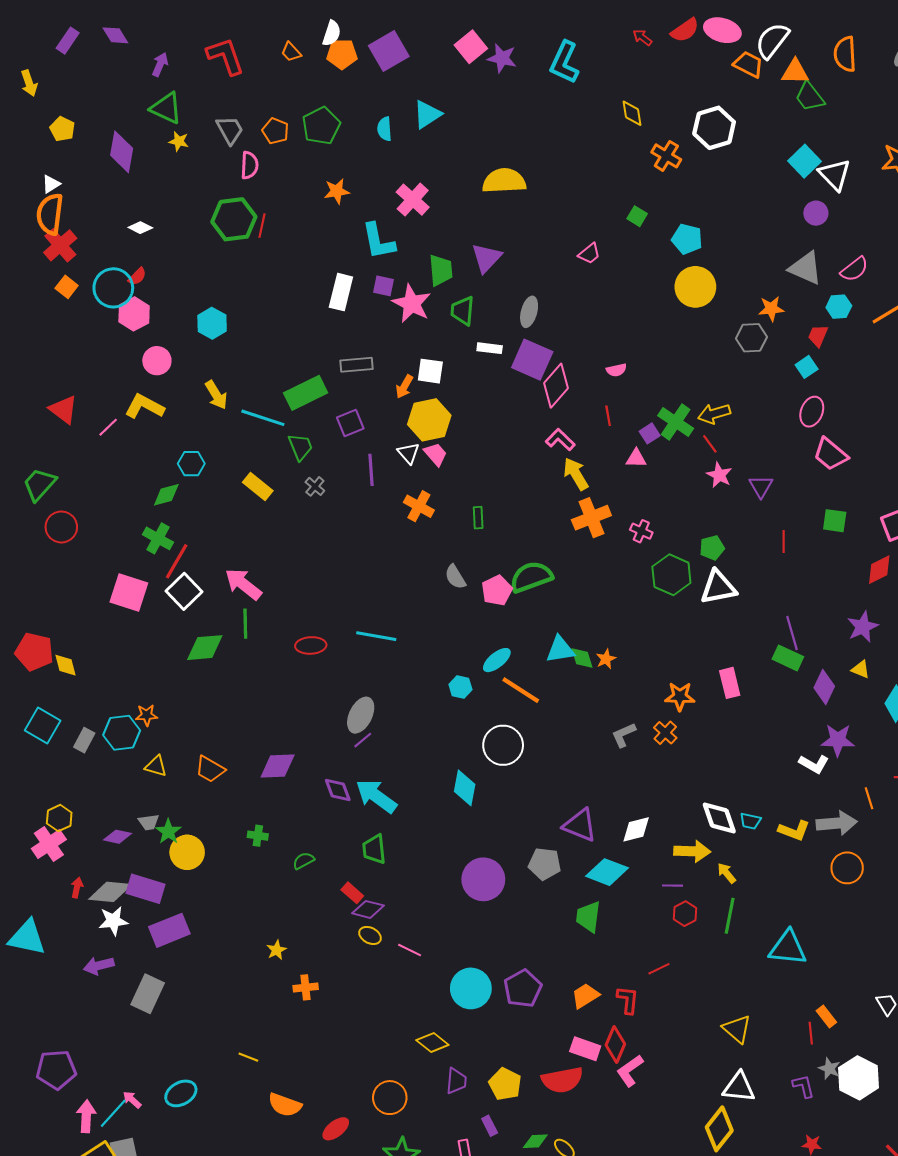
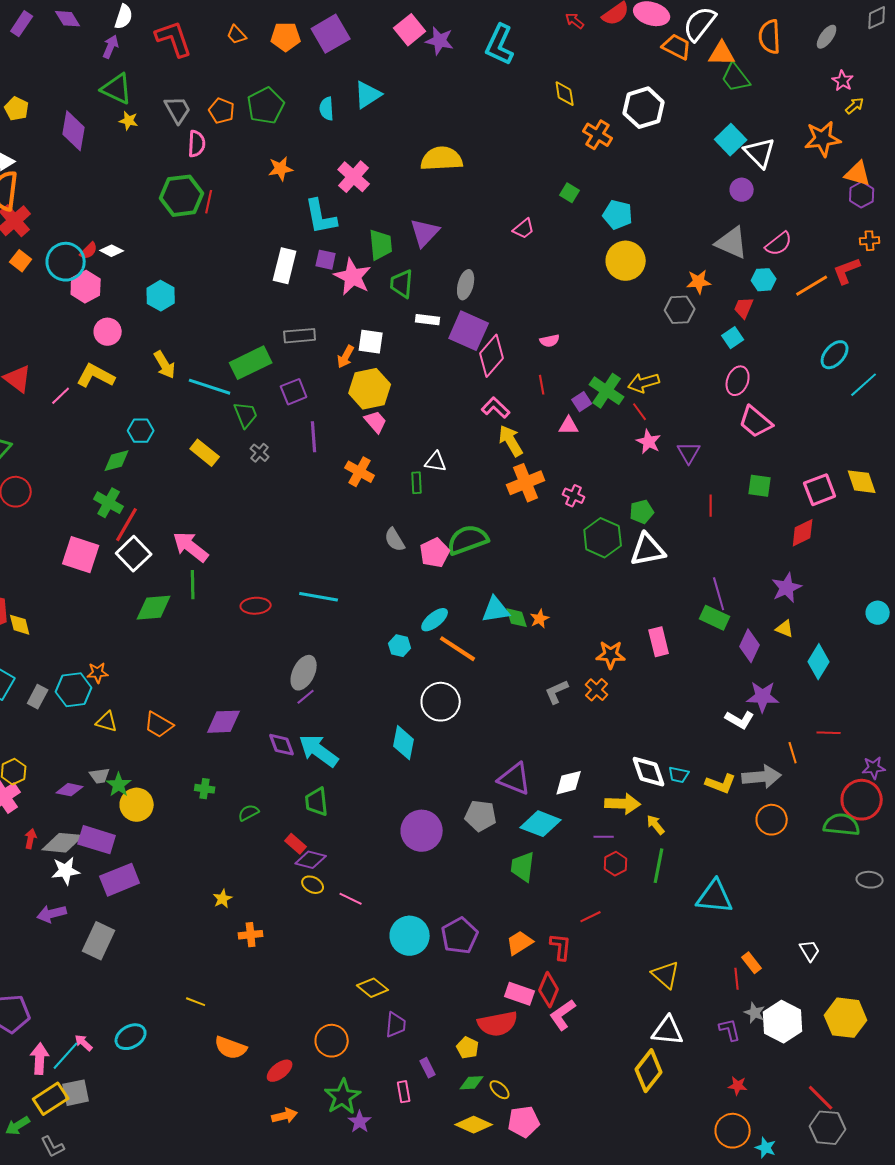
white semicircle: (332, 33) -> (124, 17), moved
white diamond: (140, 228) -> (112, 251), moved
white triangle: (408, 453) -> (436, 462), moved, turned -40
yellow pentagon: (505, 1084) -> (468, 1048), moved, size x0.7

